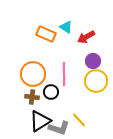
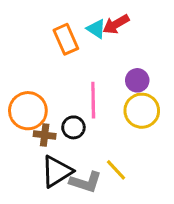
orange rectangle: (46, 34) -> (66, 39), turned 42
red arrow: (86, 37) -> (116, 24), moved
orange circle: (33, 74) -> (28, 111), moved

